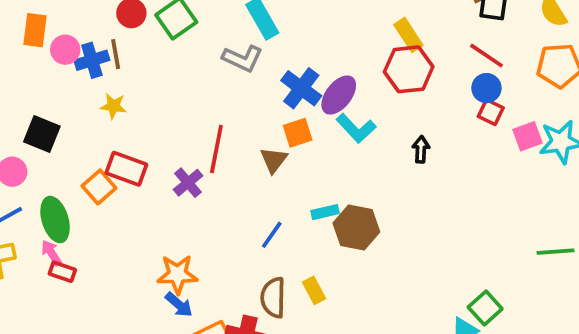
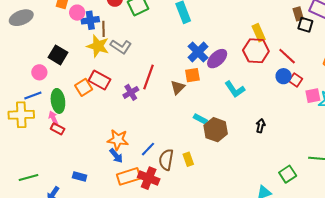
brown line: (116, 54) -> (103, 29), moved
red line: (486, 56) -> (287, 56), moved
gray L-shape: (242, 58) -> (121, 47), moved
blue circle: (486, 88) -> (284, 76), moved
yellow star: (113, 106) -> (98, 46), size x1.6
cyan L-shape: (356, 128) -> (235, 89), moved
black arrow: (421, 149) -> (261, 126), moved
cyan rectangle: (325, 212) -> (200, 119), turned 32
blue line: (272, 235) -> (148, 149), moved
green square: (485, 308) -> (288, 174), moved

